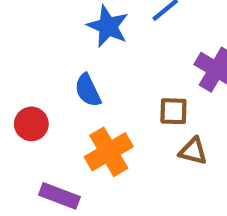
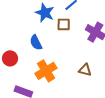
brown square: (173, 111) -> (64, 24), moved

